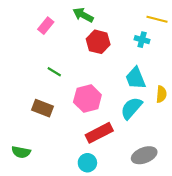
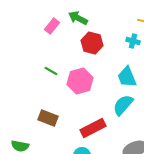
pink rectangle: (46, 26) -> (52, 26), moved
pink hexagon: (87, 99) -> (80, 81), moved
brown rectangle: (42, 108) -> (48, 118), moved

